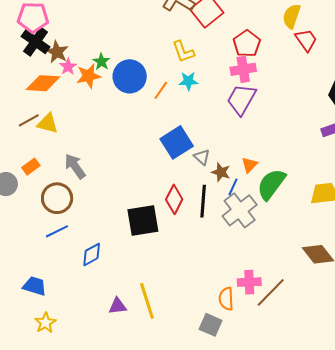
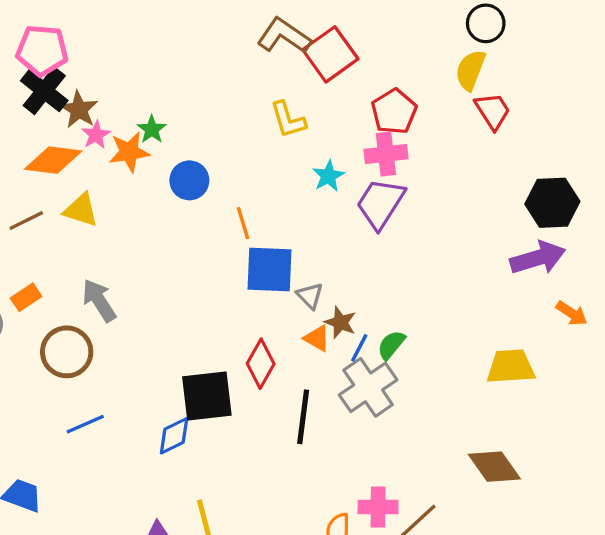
blue circle: (130, 76) -> (189, 180), moved, size x0.7
cyan star: (188, 81) -> (328, 176), moved, turned -30
orange line: (161, 90) -> (243, 223), moved, turned -54
yellow triangle: (48, 123) -> (81, 210), moved
blue square: (177, 142) -> (270, 269), turned 32
orange triangle: (249, 165) -> (317, 338), moved, turned -48
green semicircle: (271, 184) -> (391, 345), moved, size x0.6
black line: (203, 201) -> (303, 417), moved
blue line: (57, 231) -> (85, 424), moved
blue diamond: (92, 254) -> (174, 436), moved

